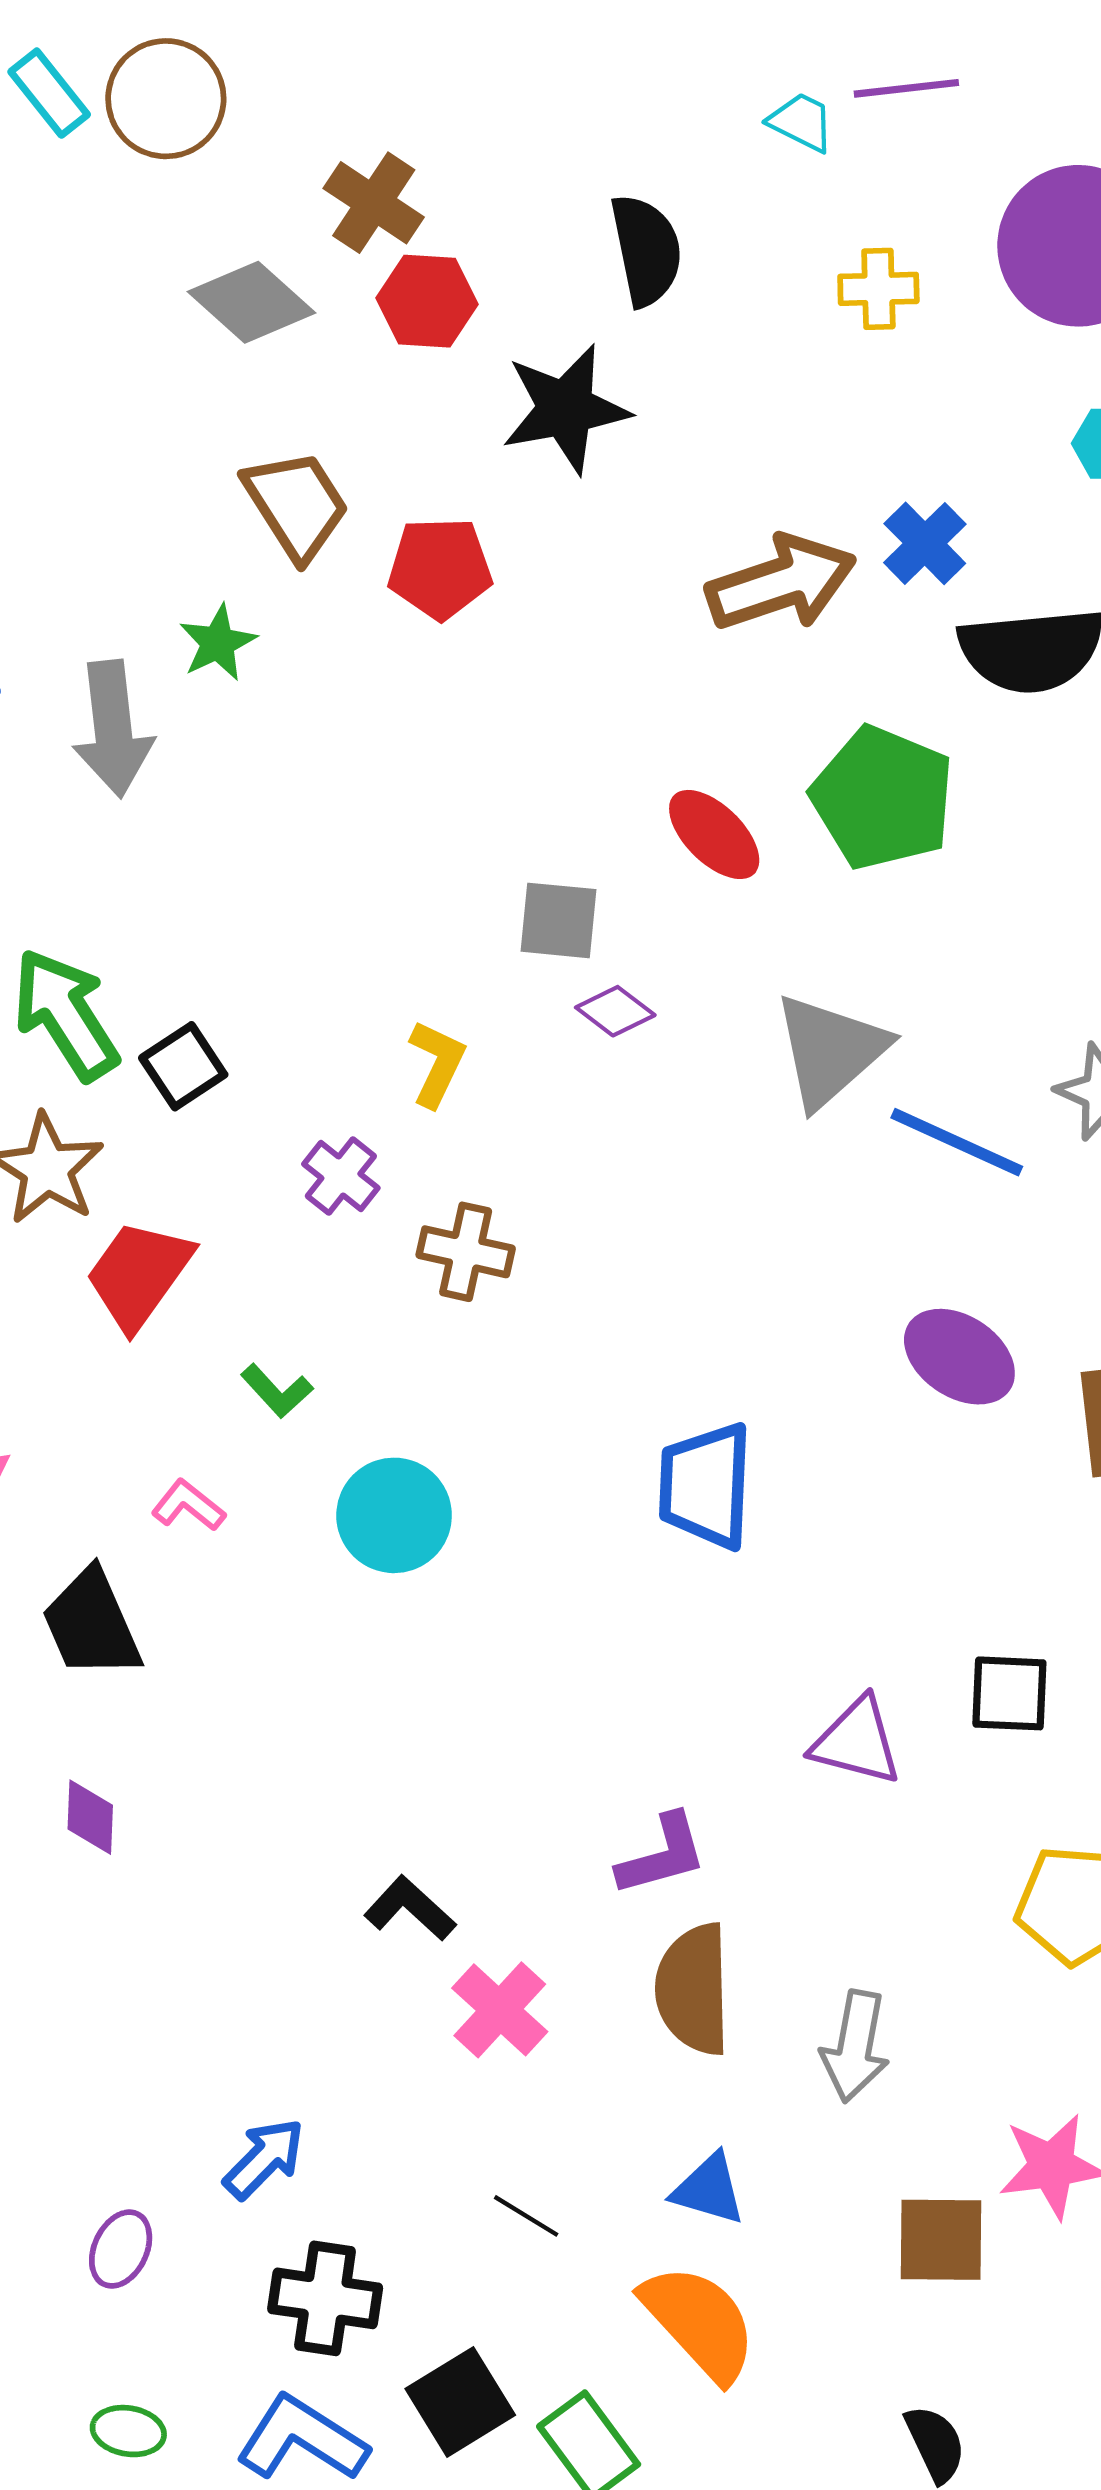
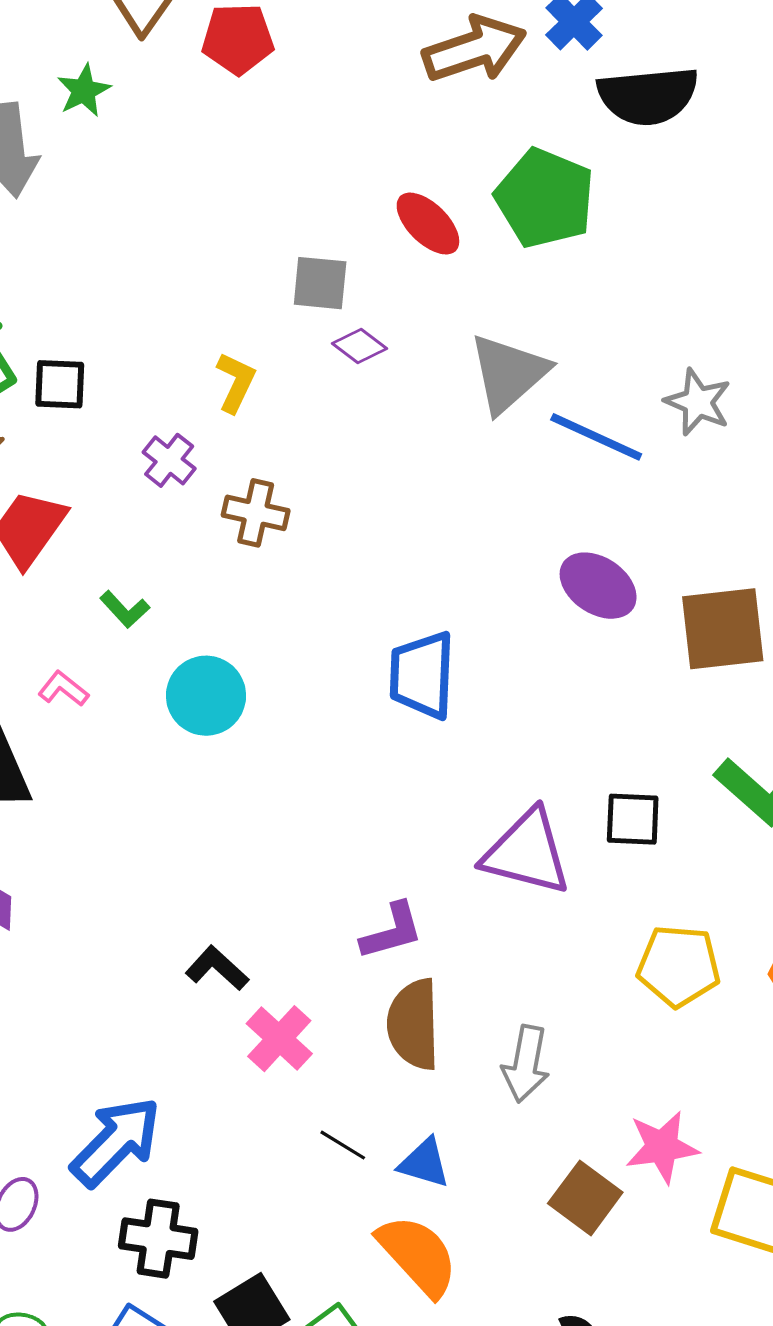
black square: (183, 1066) -> (60, 384), turned 36
purple triangle: (857, 1741) -> (527, 852), size x1.4
blue arrow: (264, 2159) -> (116, 1142), size x1.6
black line: (526, 2216) -> (343, 1145), moved
brown square: (941, 2240) -> (585, 1198), turned 36

